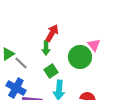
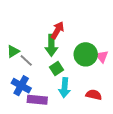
pink triangle: (94, 45) -> (102, 56), moved
green arrow: (46, 48) -> (51, 45), size x1.5

